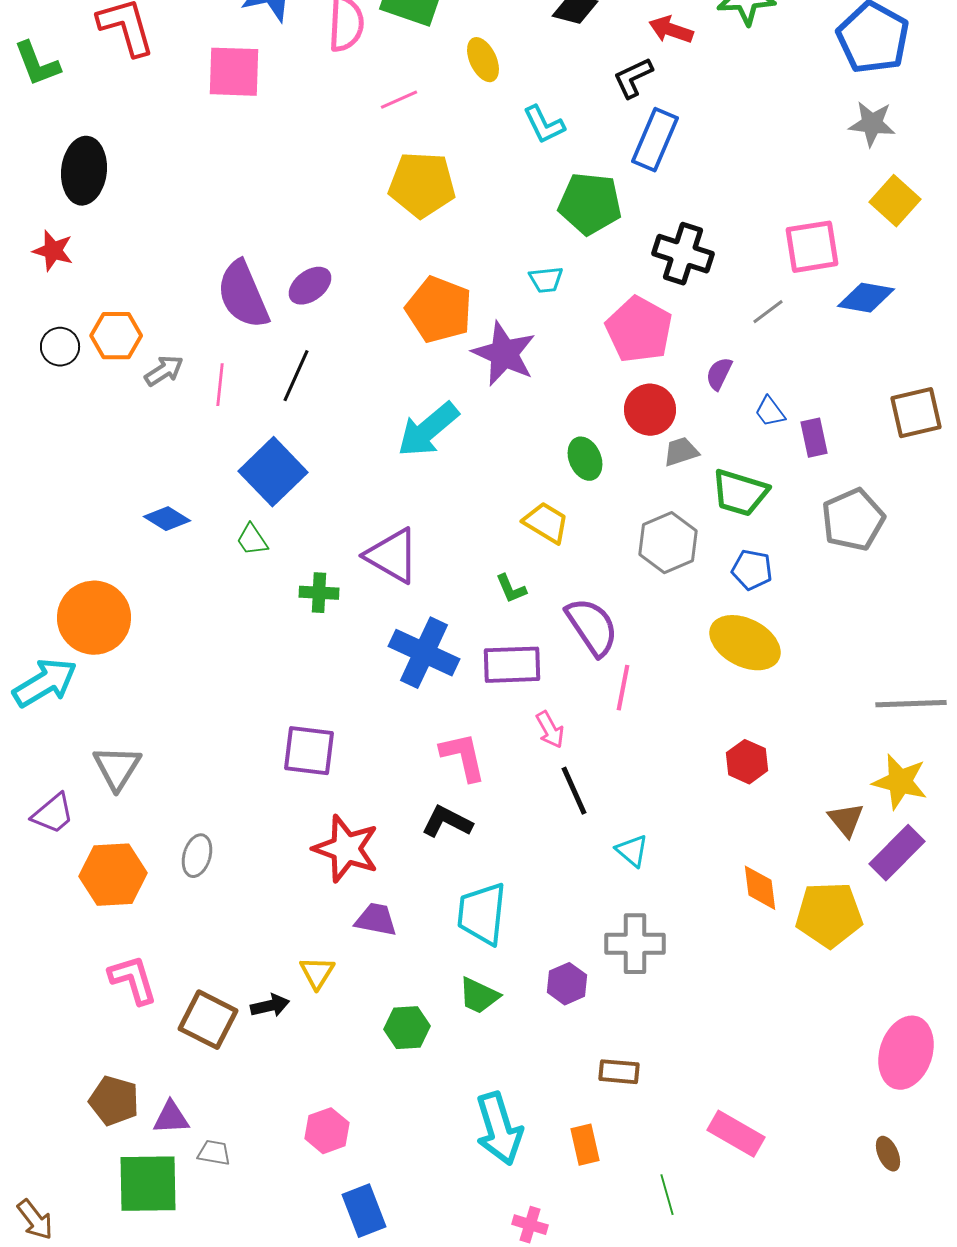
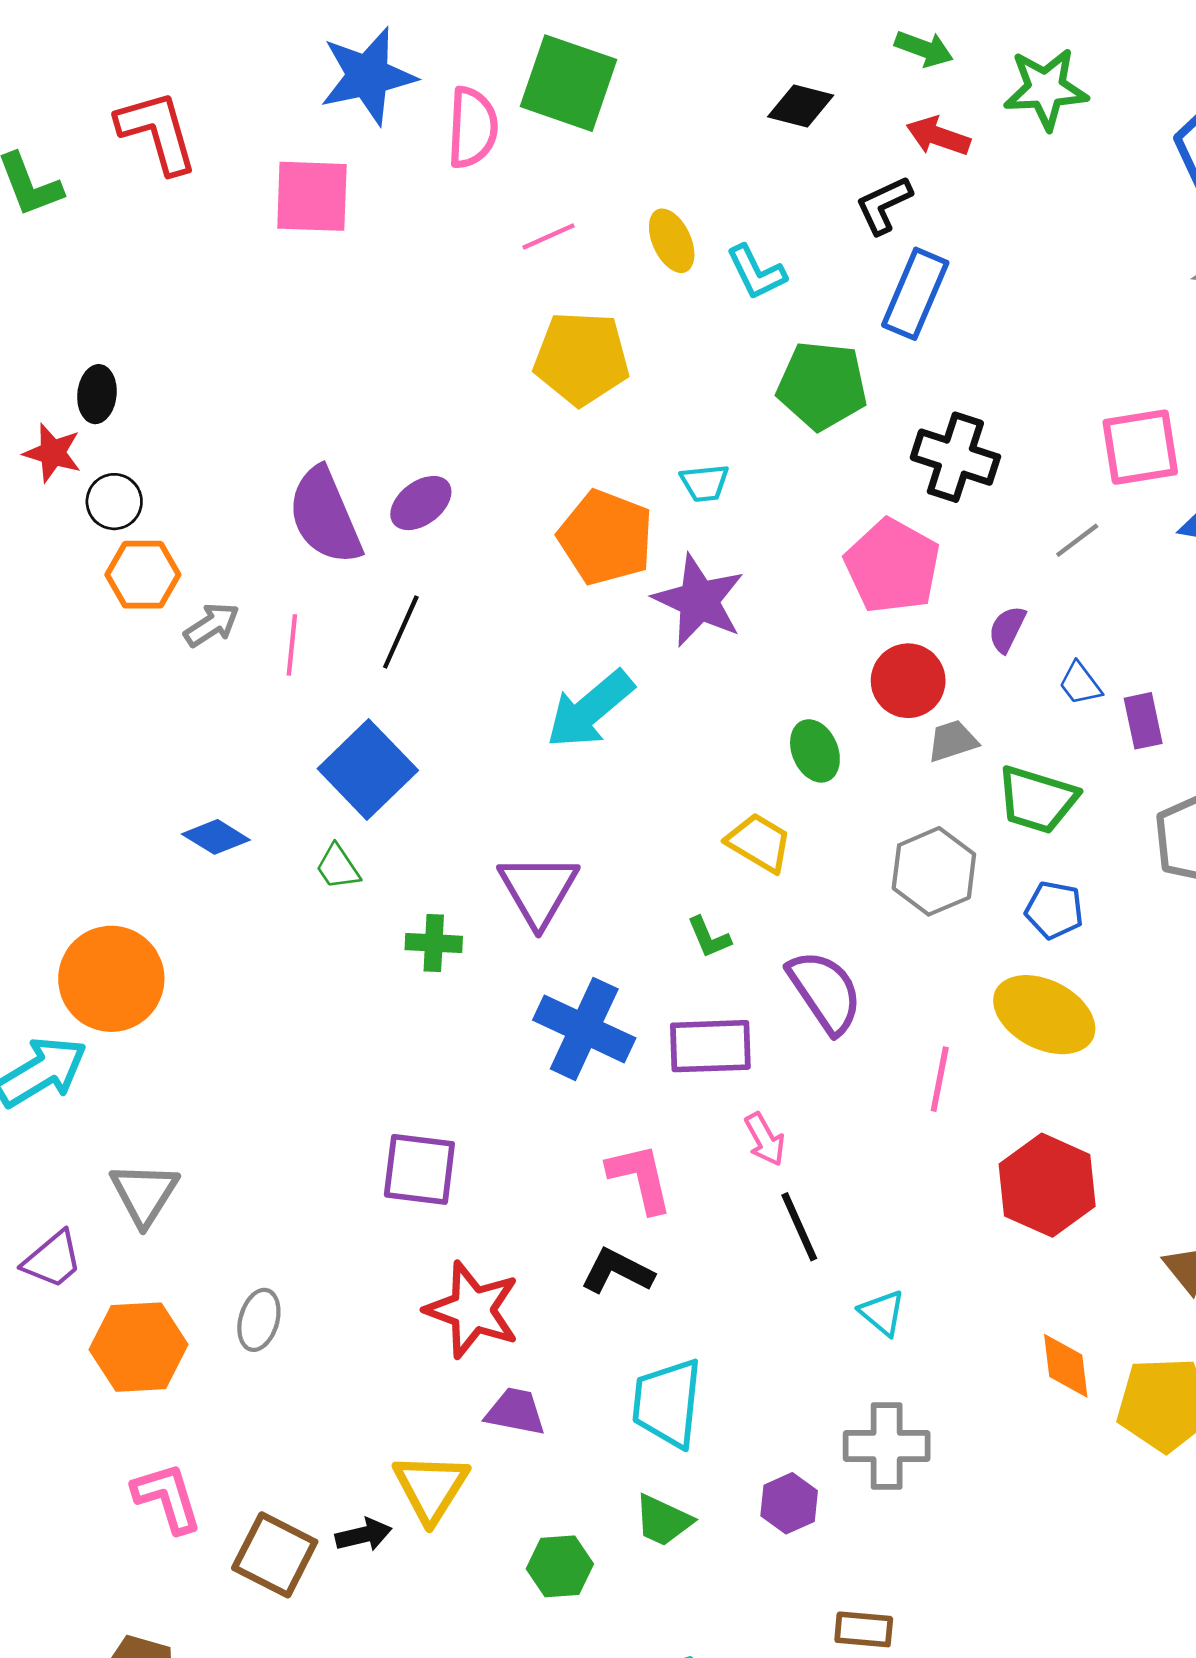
yellow ellipse: (483, 60) -> (672, 241), moved
black ellipse: (84, 171) -> (97, 394), moved, size x0.6
cyan trapezoid: (546, 280) -> (705, 483), moved
black circle: (60, 347) -> (114, 502), moved
purple triangle: (392, 556) -> (538, 890), turned 30
pink line: (623, 688) -> (940, 1079), moved
red hexagon: (747, 762) -> (1047, 1185), size x1.6
yellow triangle: (317, 973) -> (431, 1488), size x1.5

